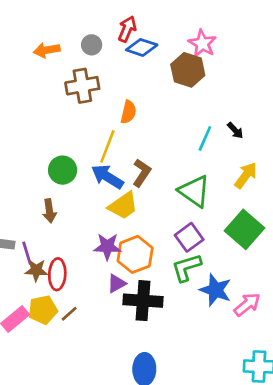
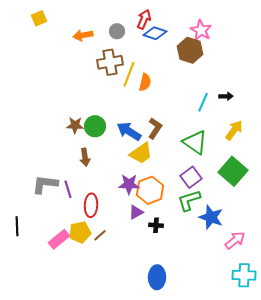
black arrow: (235, 131) -> (226, 96), turned -48
yellow line: (107, 146) -> (129, 74), moved
brown star: (36, 270) -> (75, 125), moved
black cross: (143, 301) -> (156, 225), size x0.5
pink arrow: (247, 305) -> (235, 240), moved

